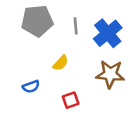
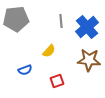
gray pentagon: (37, 21) -> (16, 19), moved

